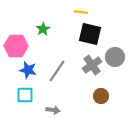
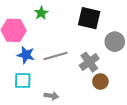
gray cross: (92, 65) -> (89, 62), moved
gray line: (57, 71) -> (55, 56), turned 40

